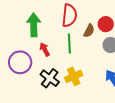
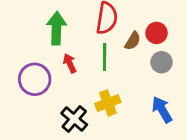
black cross: (50, 78) -> (74, 119), moved

